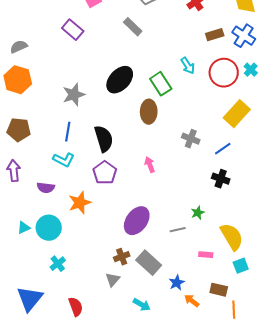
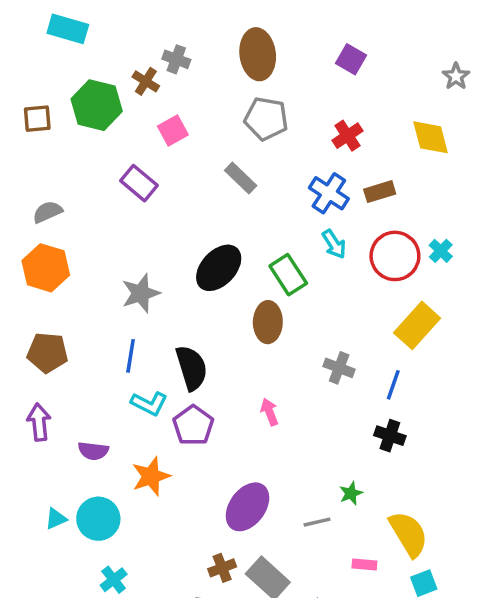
blue cross: (244, 36) -> (329, 193), moved
blue line: (223, 149) -> (393, 385), turned -36
cyan L-shape: (64, 160) -> (149, 403), moved

